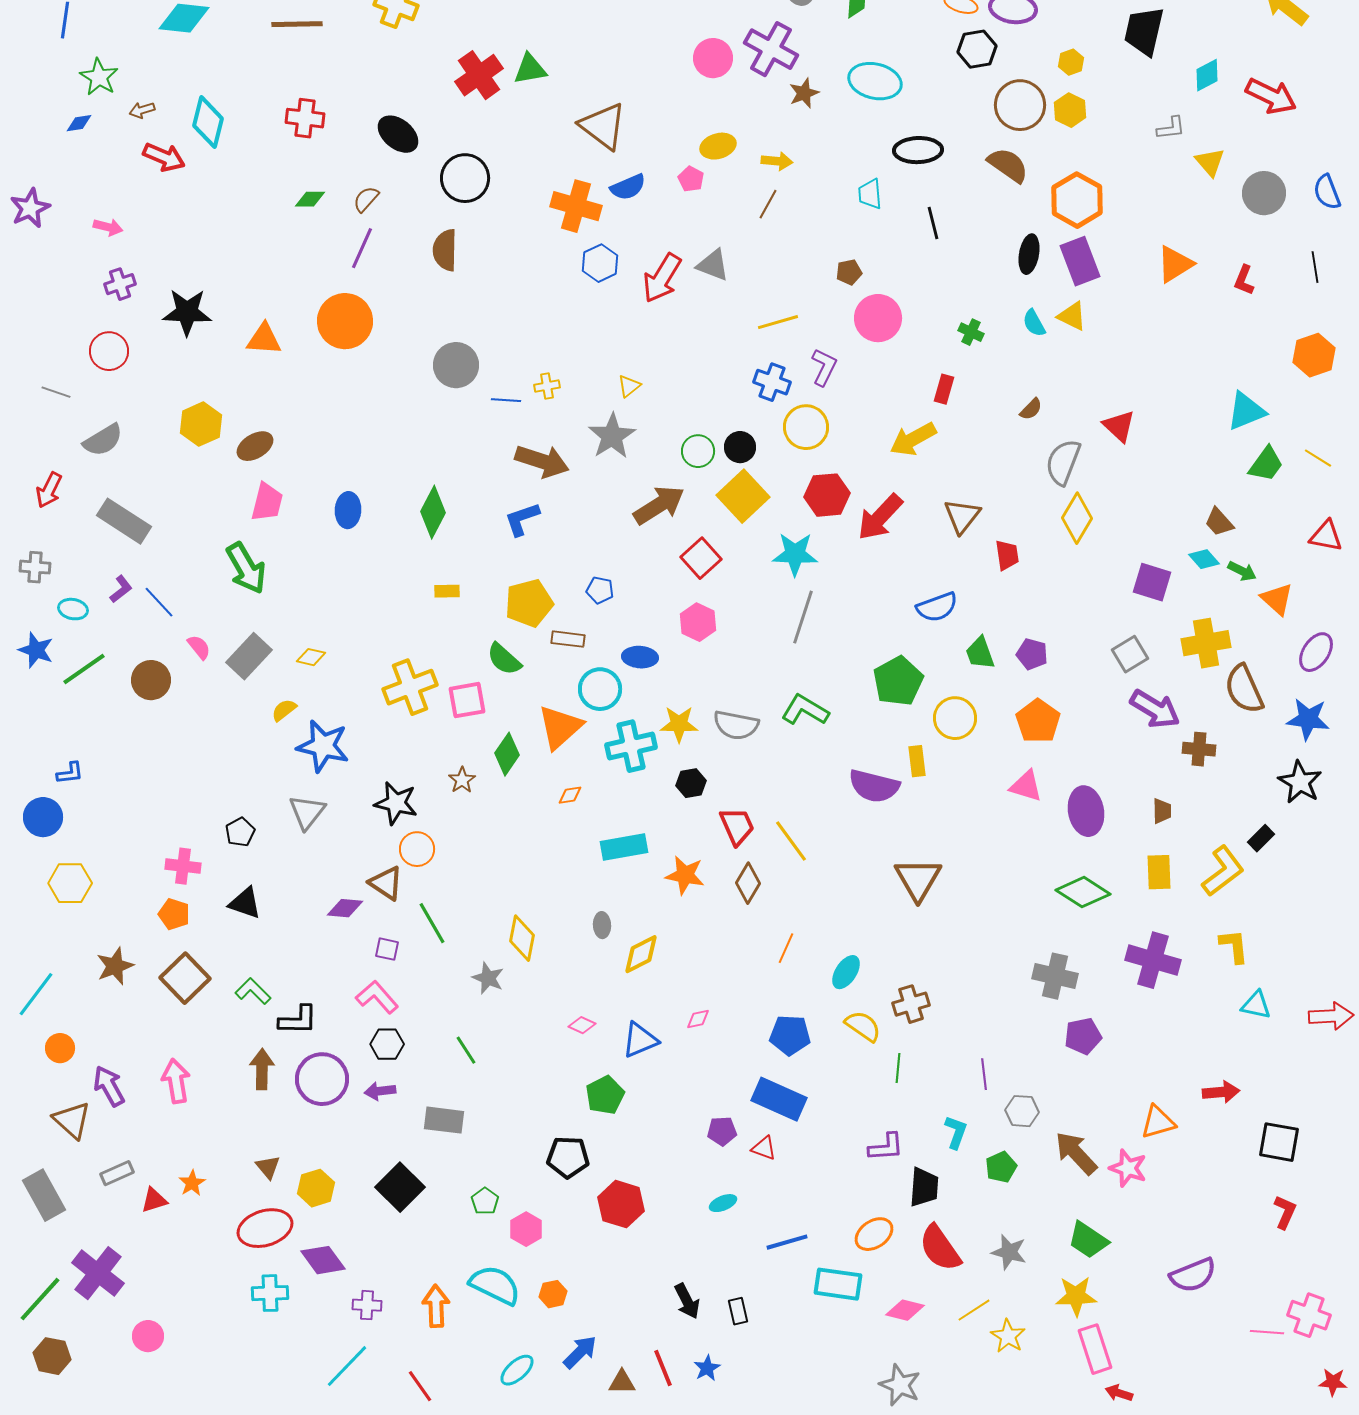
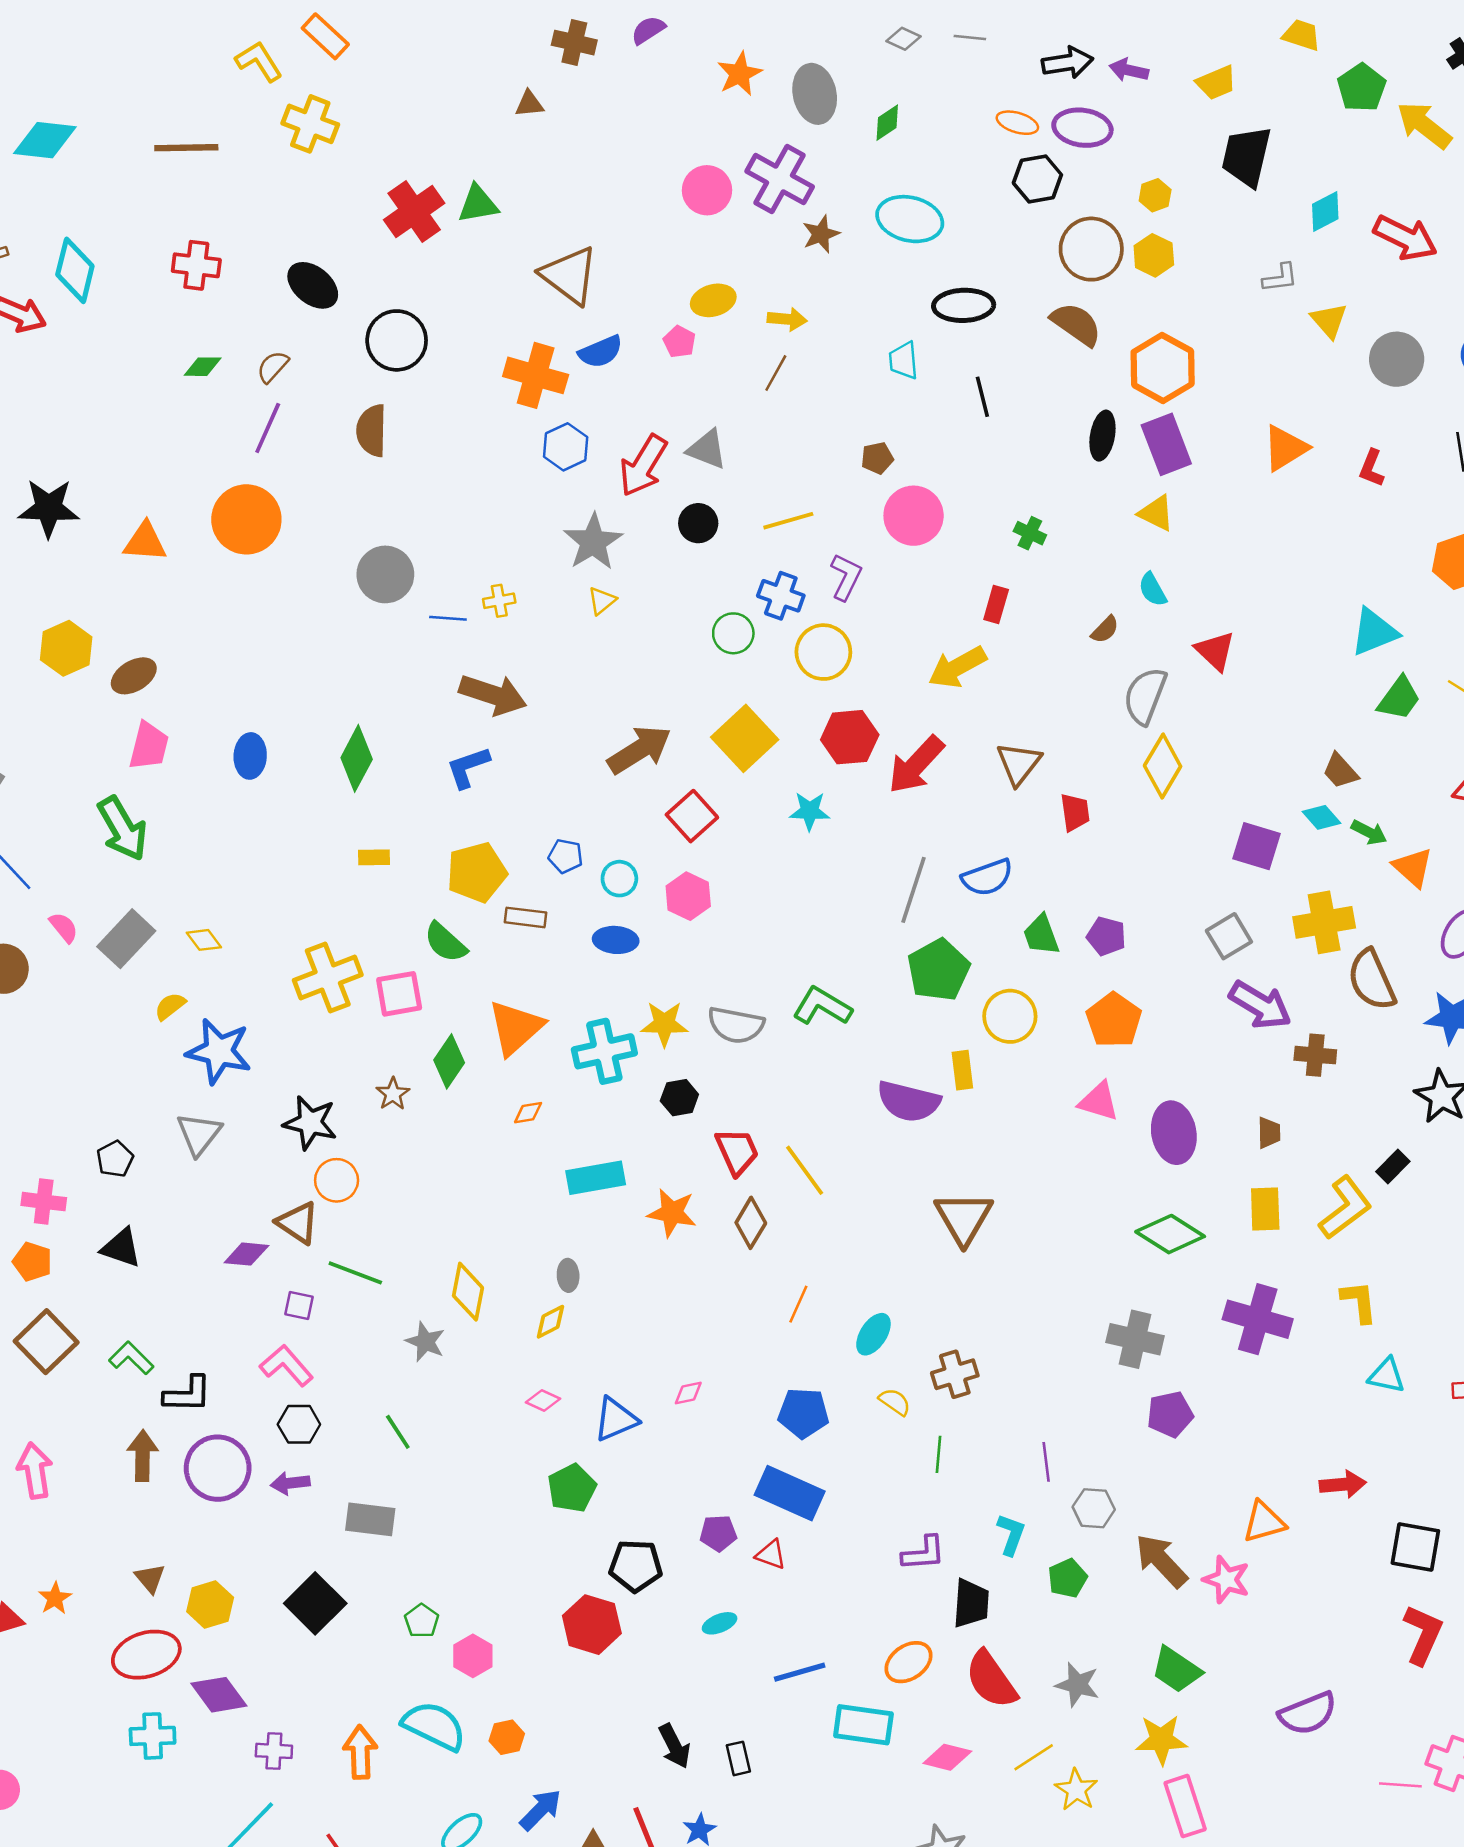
cyan semicircle: (1034, 323) -> (1153, 589), moved
gray star: (612, 436) -> (593, 542), moved
black circle: (740, 447) -> (698, 523), moved
green circle: (698, 451) -> (733, 633), moved
cyan star: (795, 554) -> (810, 811), size x0.7
gray line: (803, 617) -> (914, 890), moved
yellow diamond: (311, 657) -> (204, 940), turned 40
cyan circle: (600, 689) -> (619, 879), moved, size x0.7
green line: (432, 923) -> (355, 1273), turned -39
yellow diamond: (641, 954) -> (551, 1322), moved, size x0.7
yellow semicircle: (863, 1026) -> (895, 1402), size x0.7
black pentagon: (568, 1157) -> (636, 1566), moved
red L-shape: (1285, 1212) -> (1423, 1635), size x1.4

